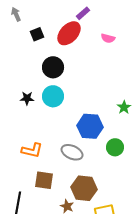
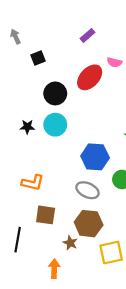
red ellipse: (69, 33) -> (90, 77), moved
gray ellipse: (72, 152) -> (87, 190), moved

